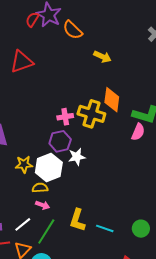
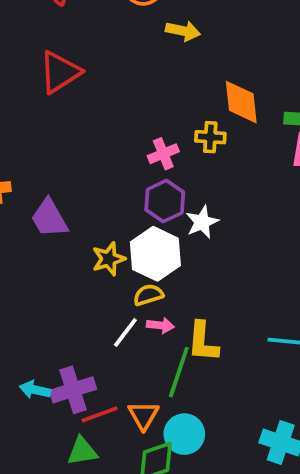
yellow arrow: (102, 57) -> (183, 31), moved
yellow cross: (91, 114) -> (210, 137), size x0.6
yellow L-shape: (77, 220) -> (203, 342), moved
white line: (23, 224) -> (125, 333), moved

